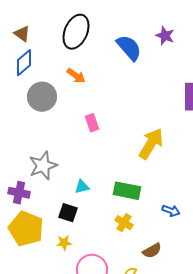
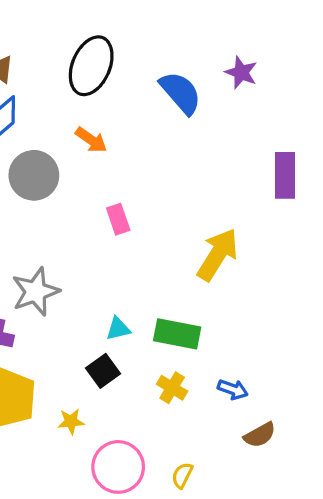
cyan triangle: (82, 187) -> (118, 329), moved
blue arrow: (171, 211) -> (233, 389), moved
black square: (68, 213) -> (103, 371), moved, turned 36
brown semicircle: (152, 251) -> (260, 435), moved

